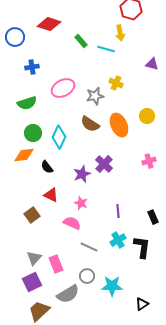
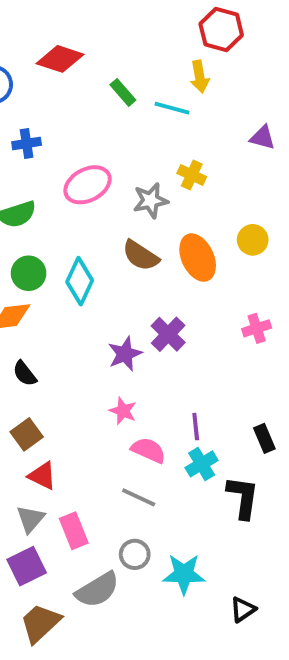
black semicircle: (47, 167) -> (25, 374), moved
red triangle: (51, 195) -> (42, 476), moved
pink semicircle: (72, 223) -> (148, 450), moved
cyan cross: (118, 240) -> (202, 464), moved

